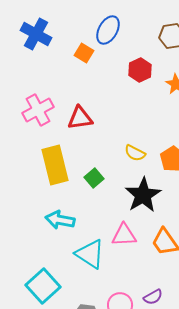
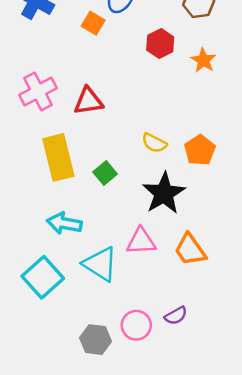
cyan square: (43, 286) -> (43, 277), moved

